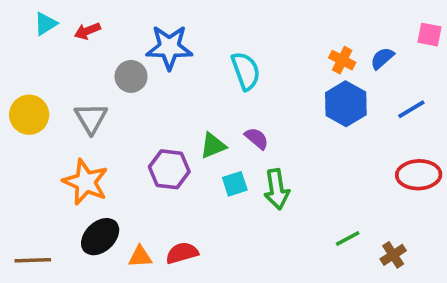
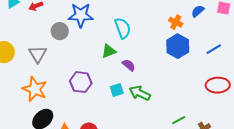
blue semicircle: (382, 58) -> (198, 11), moved
green triangle: (213, 146) -> (109, 51), moved
green arrow: (277, 189) -> (140, 93), turned 125

